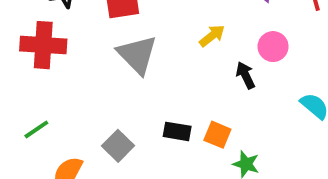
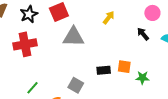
pink circle: (273, 47) -> (152, 13), moved
gray triangle: (137, 55) -> (73, 37), turned -30
black arrow: (246, 75) -> (143, 34), moved

